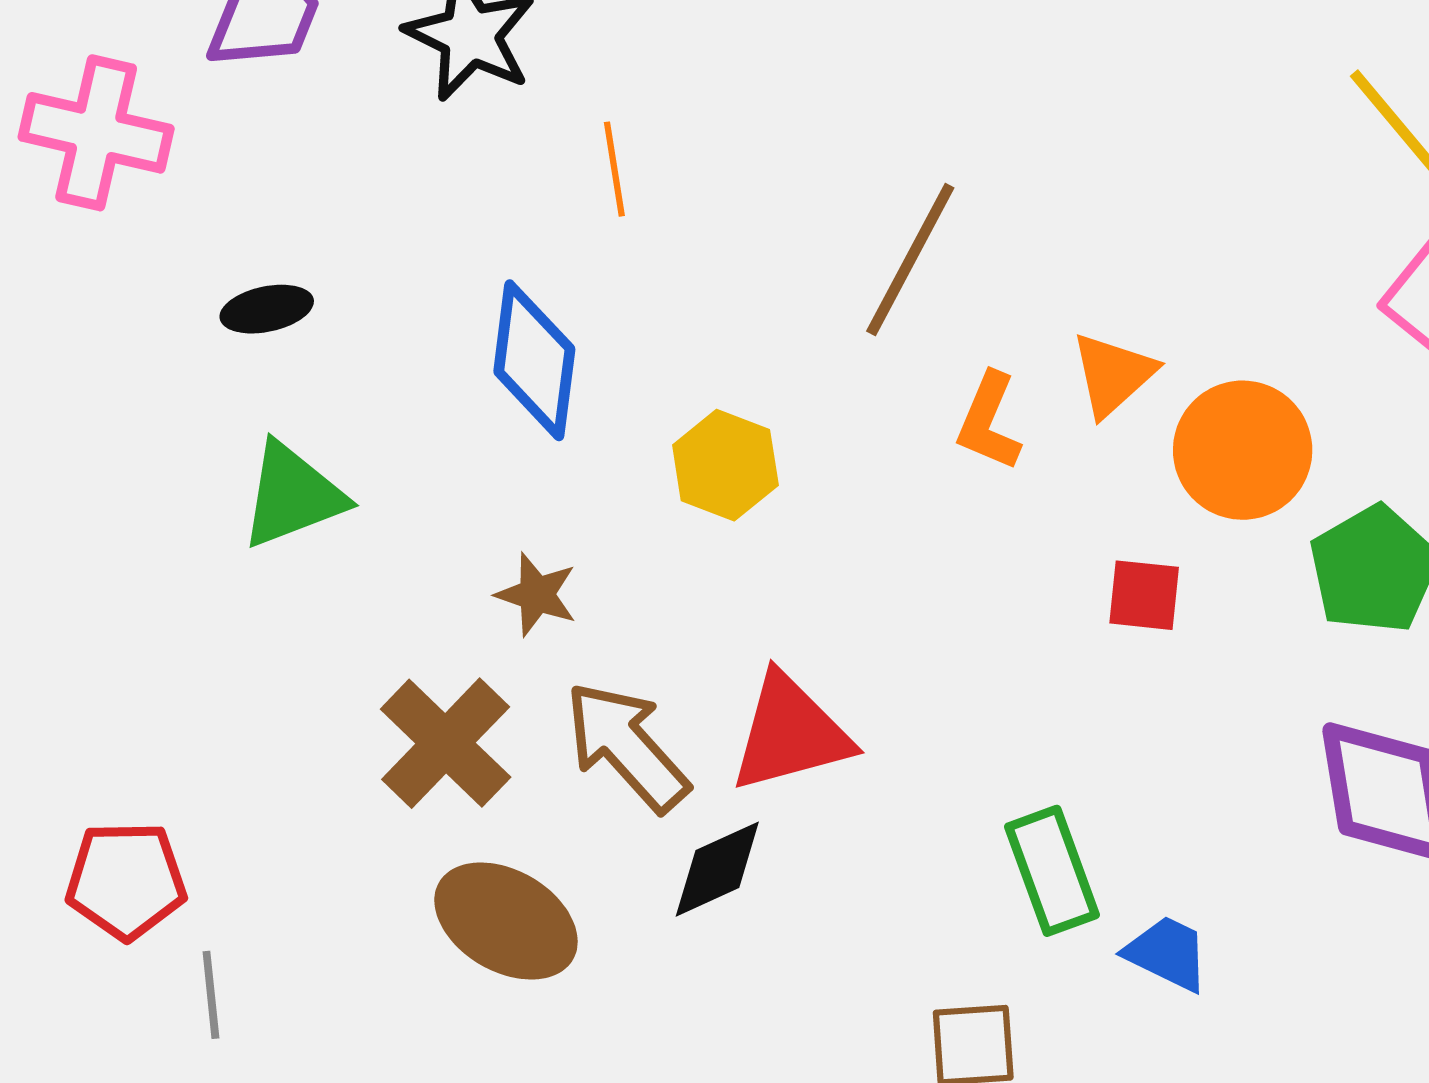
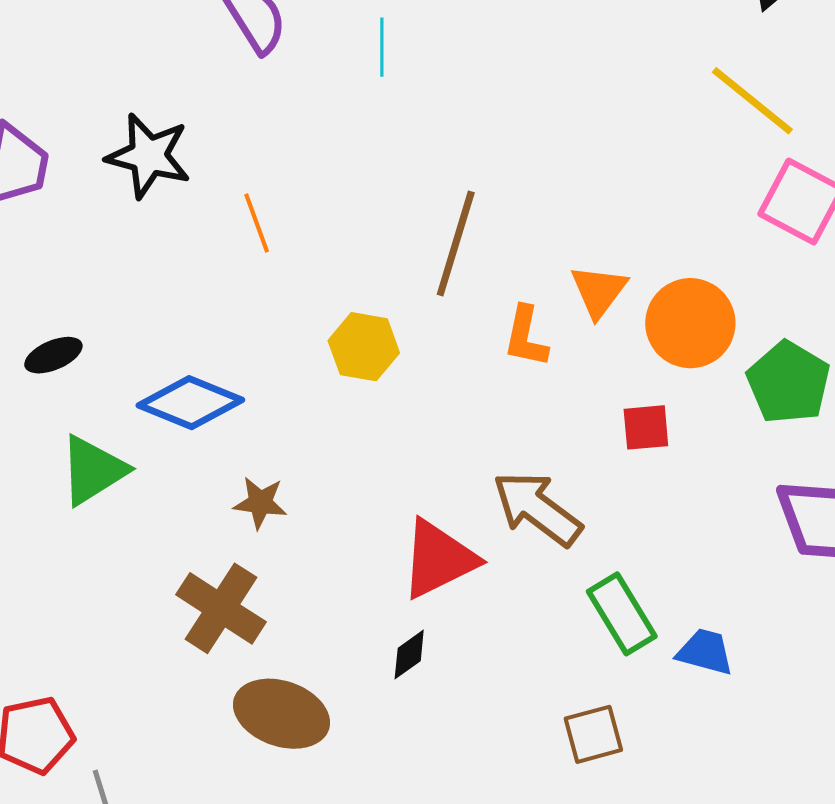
blue diamond: (534, 360) -> (190, 403), moved, turned -64
yellow hexagon: (725, 465) -> (364, 347), moved
brown arrow: (627, 747) -> (537, 509), moved
black diamond: (717, 869) -> (409, 654), size x0.7

